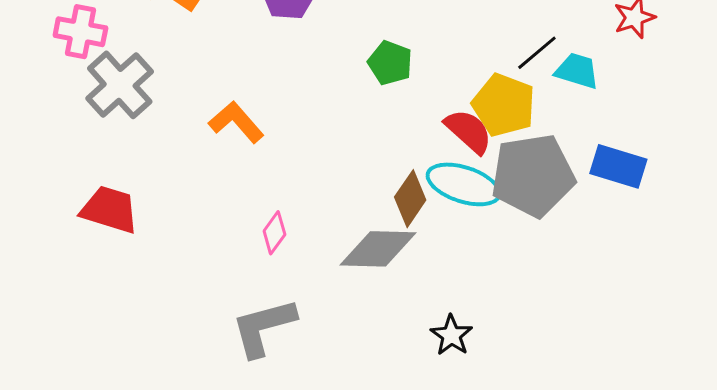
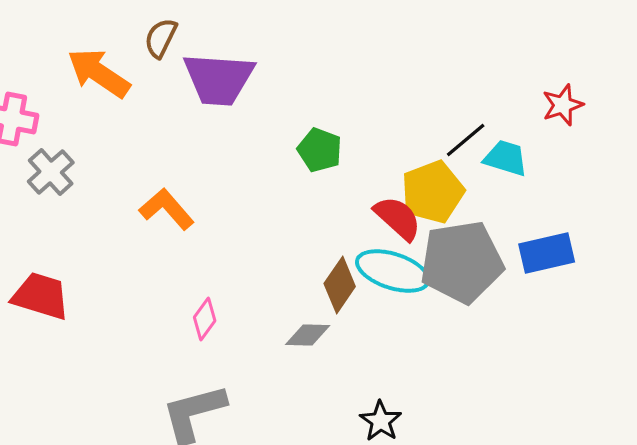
gray cross: (120, 85) -> (51, 172), size x0.7
yellow pentagon: (504, 105) -> (433, 192), turned 30
blue rectangle: (618, 166) -> (547, 253), turned -30
gray diamond: (378, 249) -> (308, 335), size x0.6

